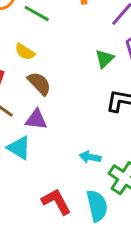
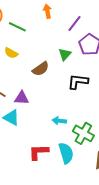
brown semicircle: (39, 83) -> (41, 69), moved, turned 102
red L-shape: (56, 202) -> (39, 152), turned -60

